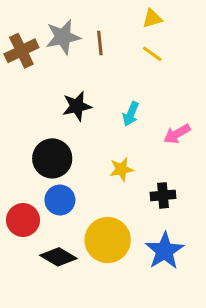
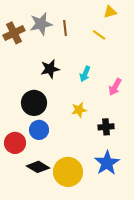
yellow triangle: (152, 18) -> (110, 12), moved
pink arrow: (177, 134) -> (115, 87), turned -30
yellow circle: (108, 240) -> (68, 172), moved

